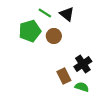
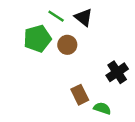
black cross: (83, 64) -> (117, 72), moved

